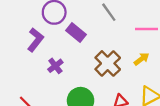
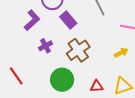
brown cross: (108, 63) -> (78, 50), moved

